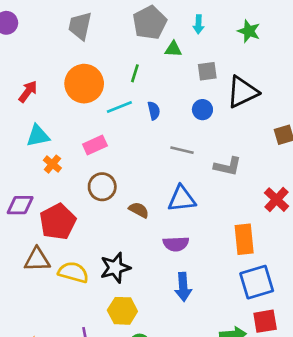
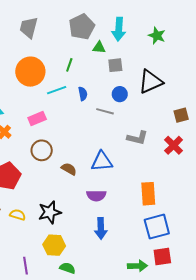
cyan arrow: (198, 24) -> (119, 29), size x1.6
gray square: (207, 71) -> (115, 65), moved
gray line: (182, 150) -> (105, 111), moved
red cross: (276, 200) -> (174, 145), moved
yellow semicircle: (73, 272) -> (18, 215), size x0.7

